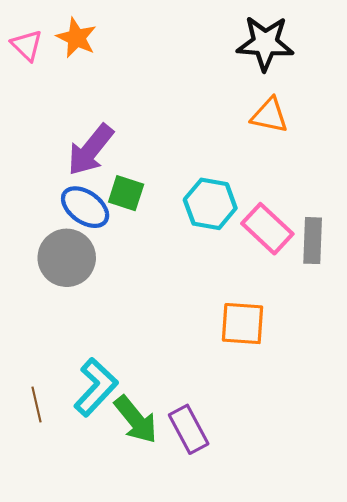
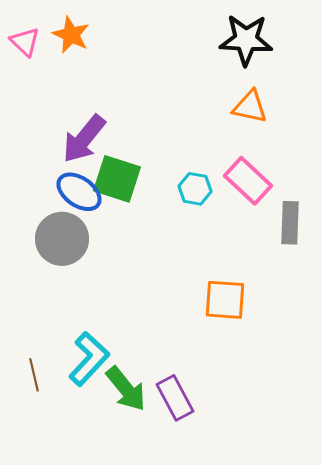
green square: (126, 193) -> (117, 179), size x1.4
cyan hexagon: (210, 204) -> (195, 189), size x0.7
pink rectangle: (267, 229) -> (248, 181), moved

